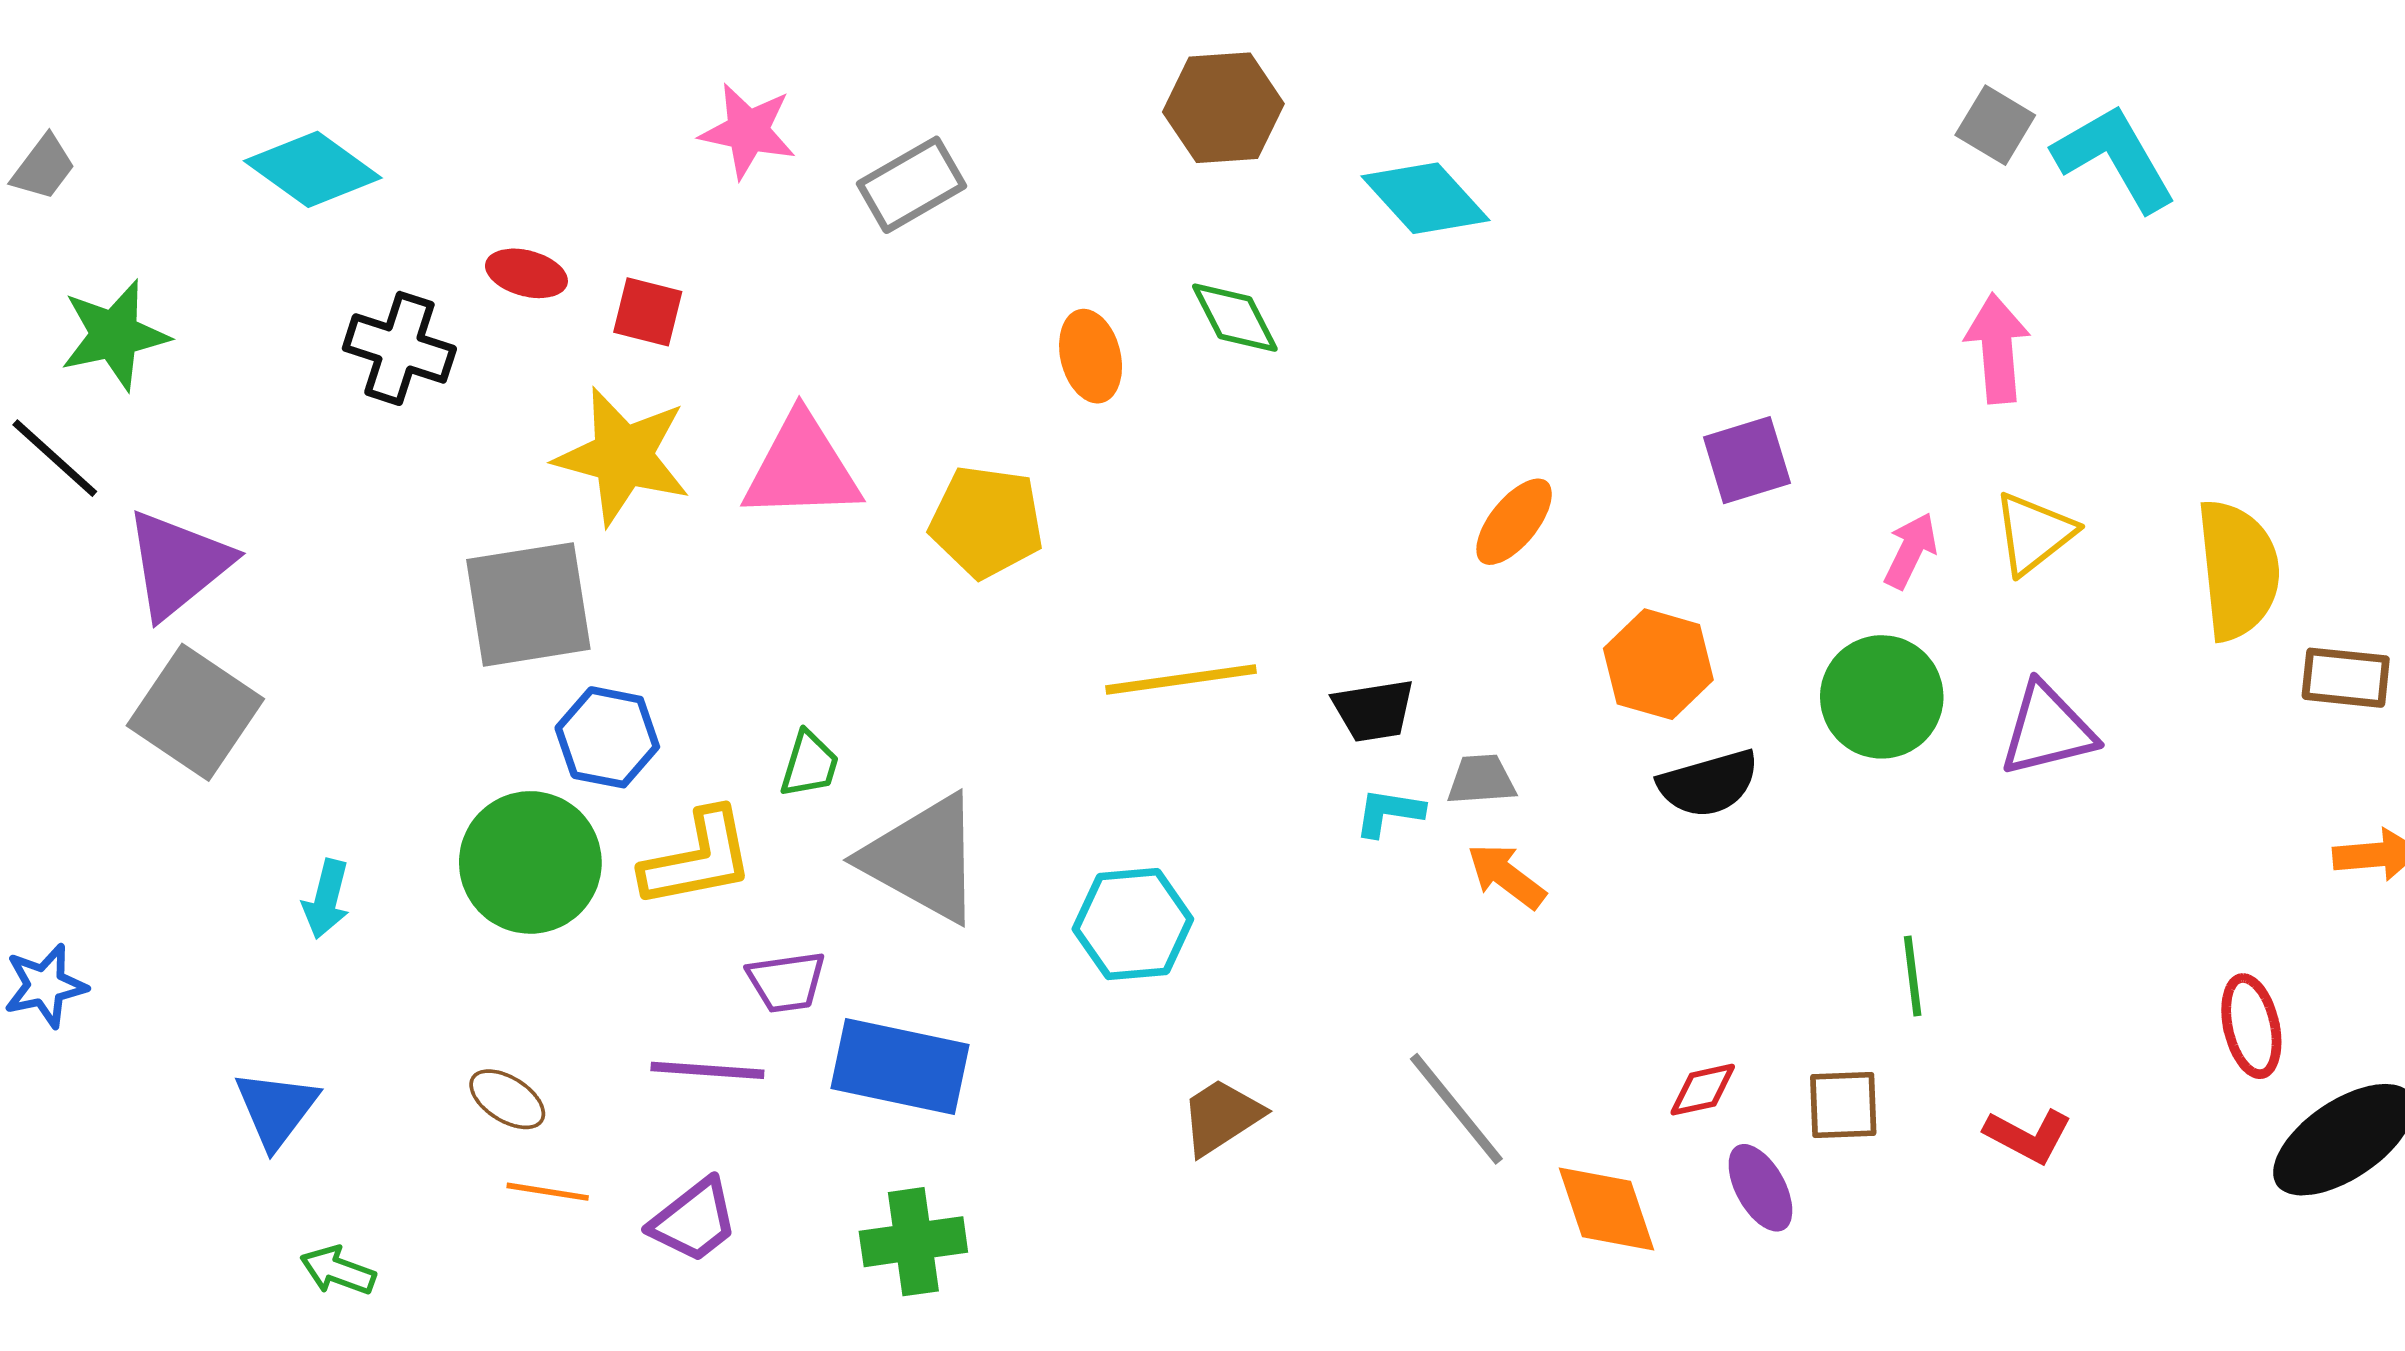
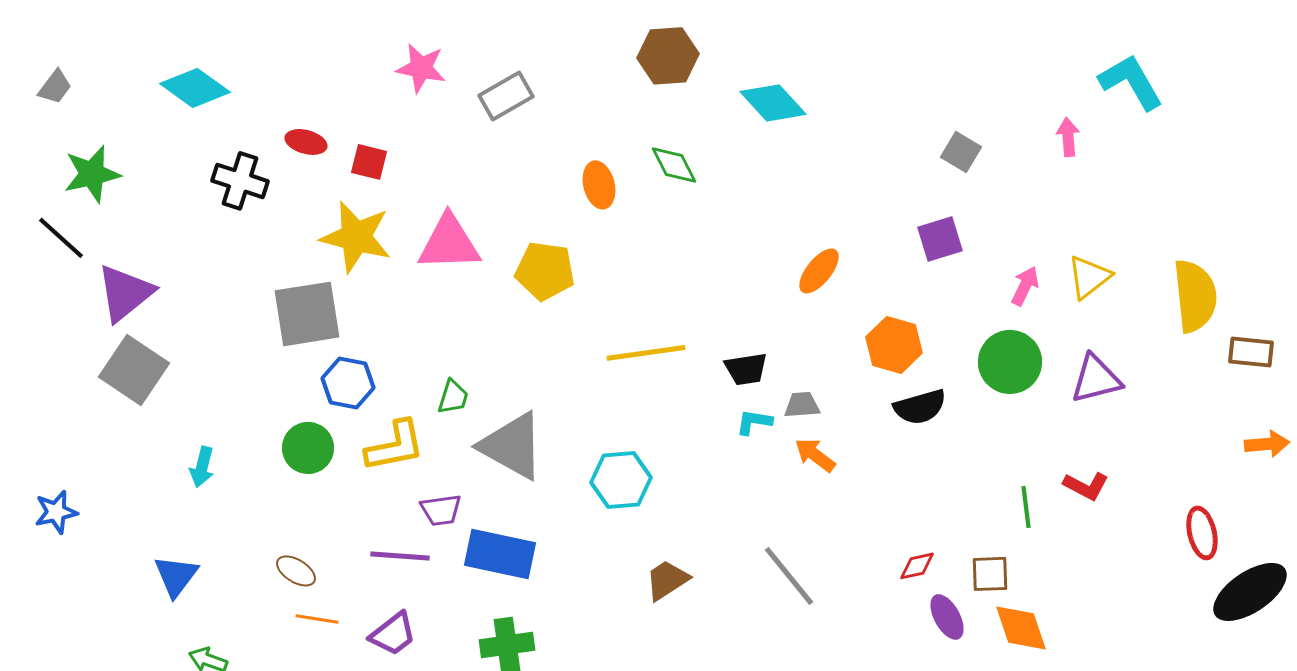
gray square: (1995, 125) -> (961, 152), moved
pink arrow: (1997, 348) -> (1068, 137), moved, size x0.7
green circle: (530, 862) -> (308, 448), size x0.7
red L-shape: (2028, 1136) -> (1086, 486), moved
orange diamond: (1606, 1209) -> (1021, 628), moved

